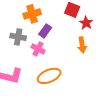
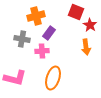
pink cross: (38, 49) -> (42, 51), turned -32
orange ellipse: (49, 76) -> (53, 78), turned -50

